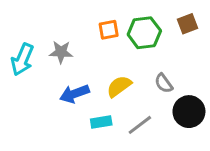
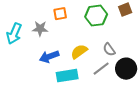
orange square: (109, 30) -> (60, 14), moved
cyan rectangle: (101, 122) -> (67, 76), size x1.5
gray line: (140, 125) -> (101, 69), moved

